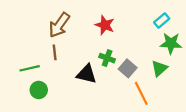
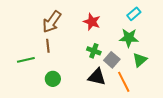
cyan rectangle: (162, 21) -> (134, 14), moved
green star: (171, 43) -> (129, 38), moved
black triangle: (87, 74) -> (97, 77), moved
green circle: (39, 90) -> (53, 79), moved

